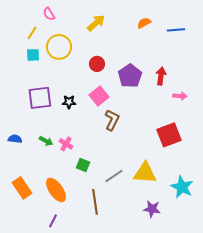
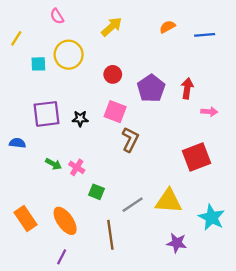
yellow line: (32, 33) -> (16, 38), moved
pink square: (99, 96) -> (115, 112), turned -30
blue semicircle: (15, 139) -> (17, 143), moved

